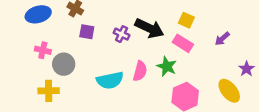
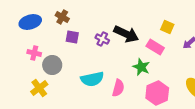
yellow square: (186, 20) -> (167, 27), moved
pink semicircle: (140, 71) -> (118, 88), moved
yellow cross: (49, 91) -> (39, 88), turned -36

